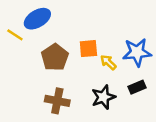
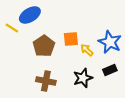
blue star: (137, 52) -> (110, 42), turned 30

